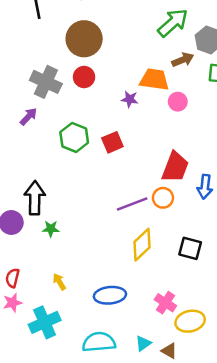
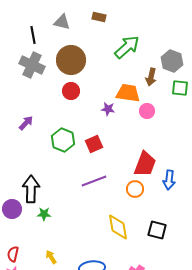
green arrow: (173, 23) -> (127, 47), moved
brown arrow: (183, 60) -> (151, 77), turned 126
gray cross: (46, 82) -> (32, 65), moved
purple line: (132, 204) -> (94, 181), moved
yellow diamond: (142, 245) -> (118, 227), turned -56

